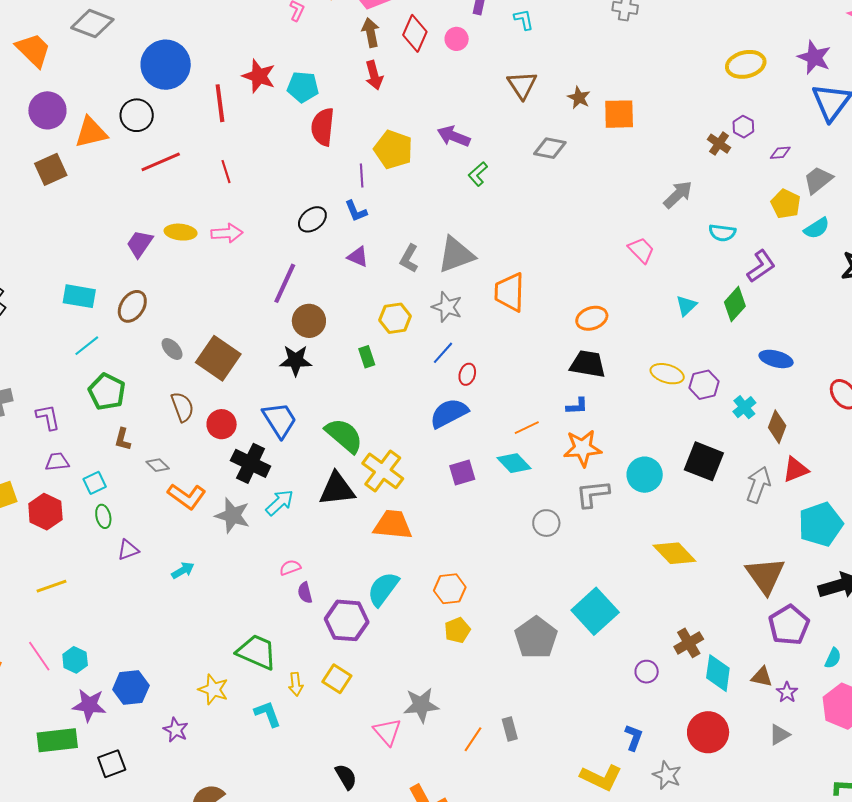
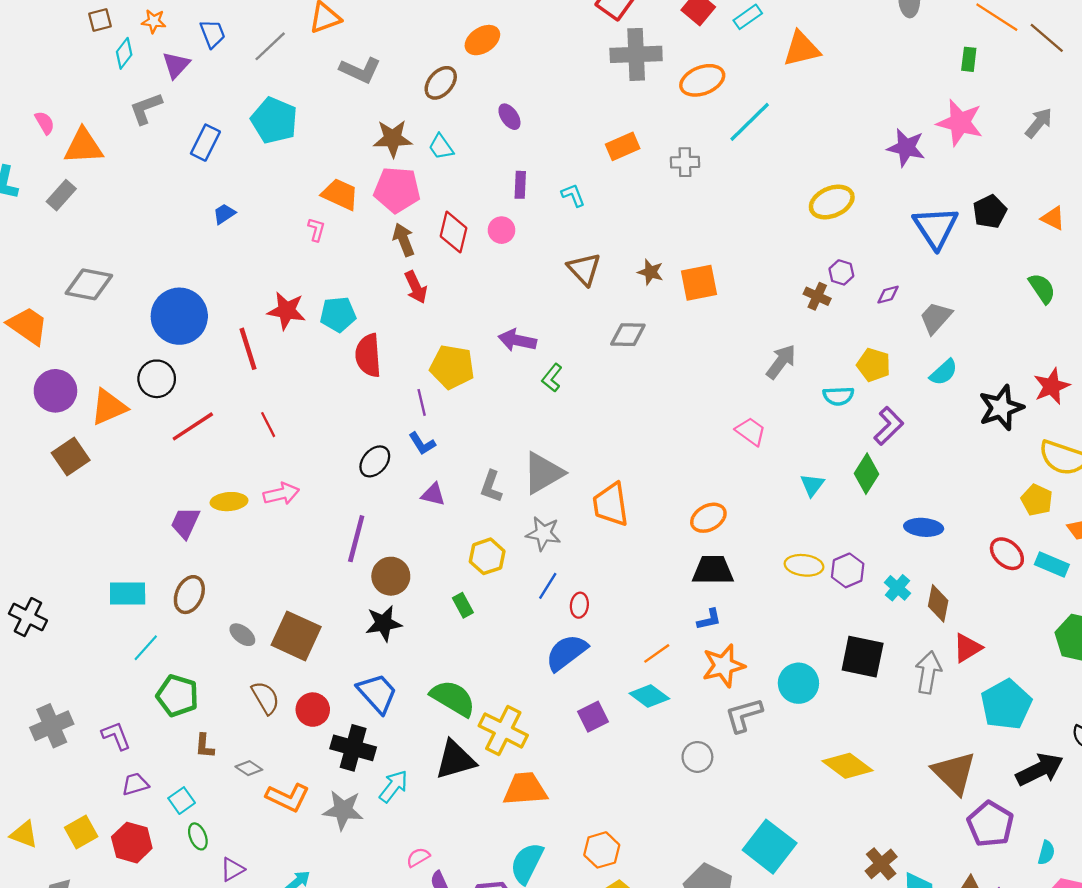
purple star: (814, 57) -> (906, 148), moved
yellow pentagon: (786, 204) -> (874, 365), moved

